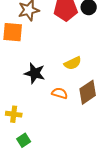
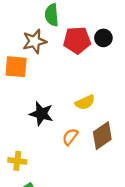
orange semicircle: (60, 93) -> (70, 137), turned -70

